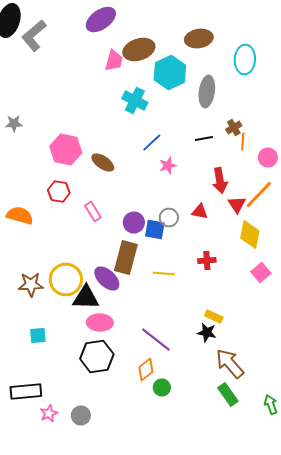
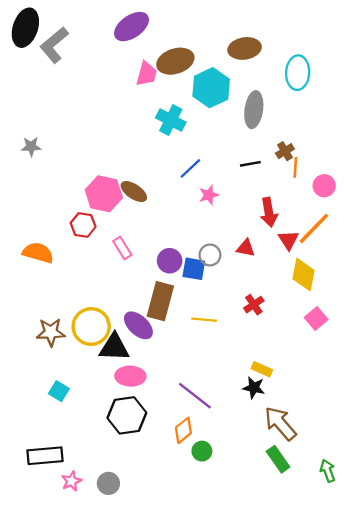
pink hexagon: (66, 150) -> (104, 194), moved
red cross: (207, 260) -> (254, 305), turned -30
cyan square: (38, 336) -> (59, 391), turned 36

